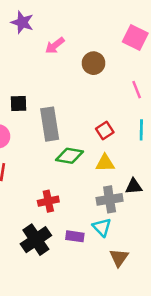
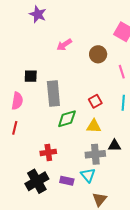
pink arrow: (55, 46) -> (64, 45), moved
brown circle: (94, 63) -> (98, 54), moved
green diamond: (69, 156) -> (67, 119), turned -30

